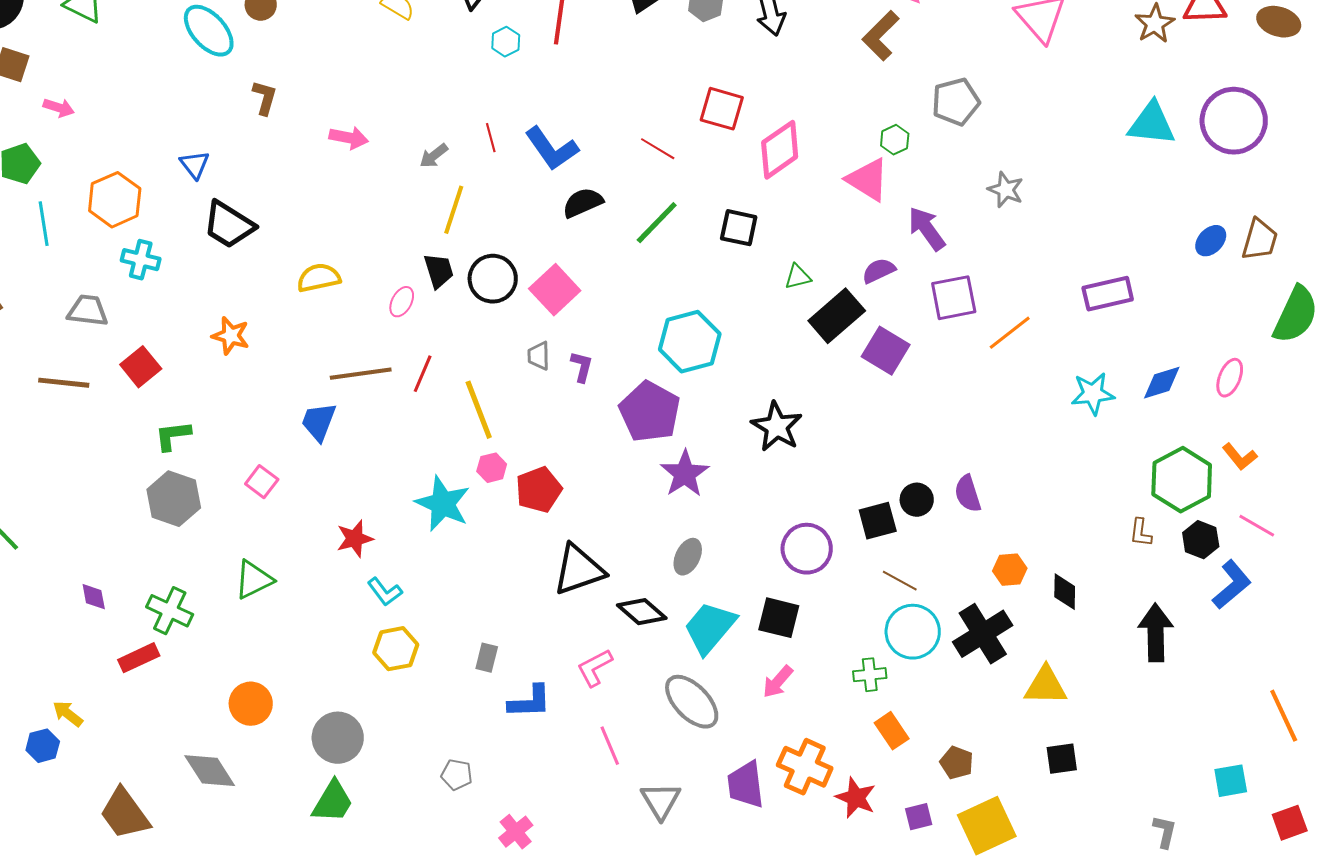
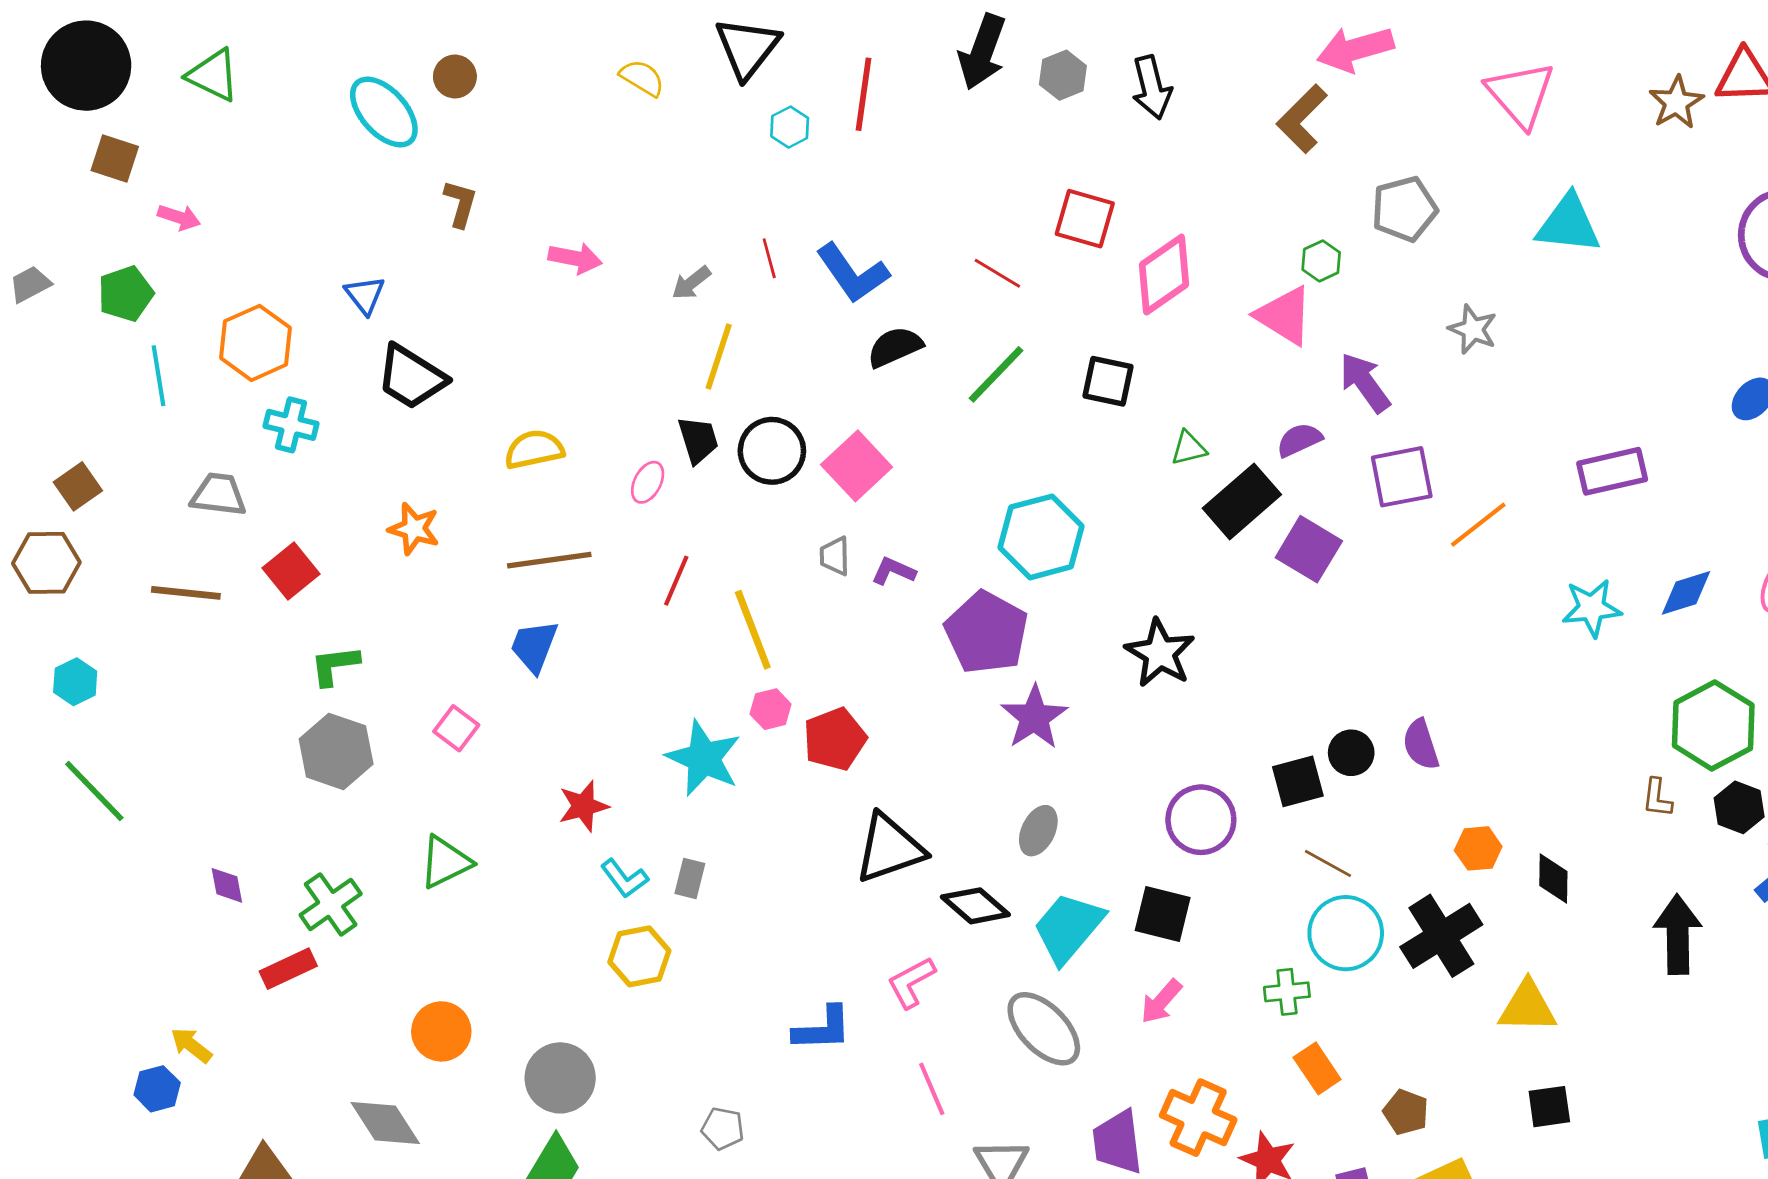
cyan triangle: (1152, 124) -> (1568, 224), moved
purple L-shape: (582, 367) -> (893, 571), turned -80
brown line: (361, 374) -> (549, 560), moved
green cross: (170, 611) -> (331, 904), turned 30
gray rectangle: (487, 658) -> (690, 878), moved

